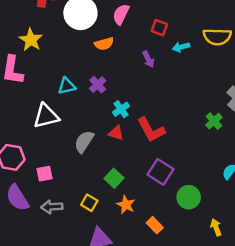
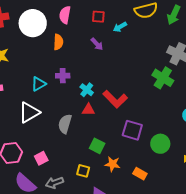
orange semicircle: (104, 44) -> (58, 42), turned -56
purple cross: (98, 85) -> (63, 76), turned -32
green cross: (214, 121) -> (163, 78), size x1.5

